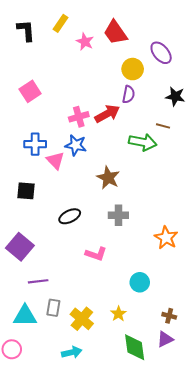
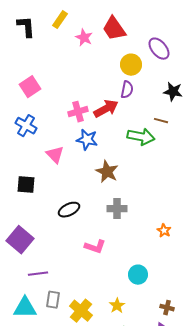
blue cross: (35, 144) -> (26, 126), moved, turned 30
blue star: (76, 145) -> (87, 140), moved
orange star: (166, 238) -> (164, 231), size x0.6

